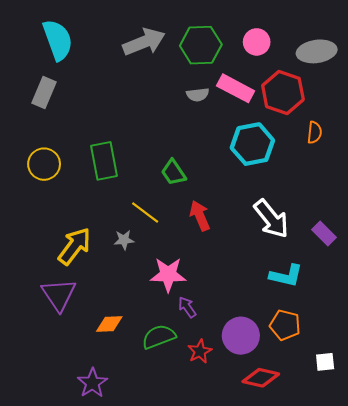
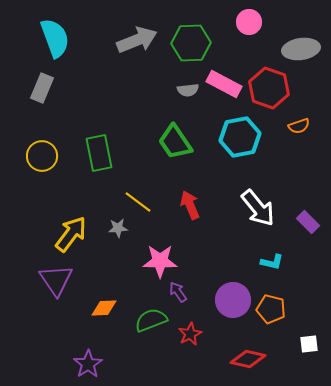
pink circle: (257, 42) -> (249, 22), moved
orange semicircle: (315, 132) -> (299, 126), turned 65
green trapezoid: (173, 172) -> (175, 142), moved, size x1.4
cyan L-shape: (286, 276) -> (272, 262), size x0.7
purple circle: (241, 336) -> (233, 300), moved

